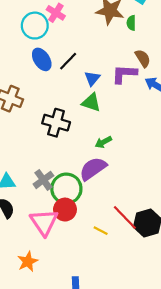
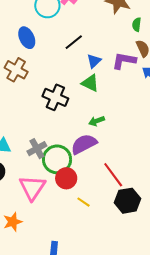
green semicircle: (131, 23) -> (137, 25), moved
blue ellipse: (42, 59) -> (27, 38), moved
red circle: (65, 210) -> (66, 178), moved
red line: (125, 217) -> (113, 175), moved

